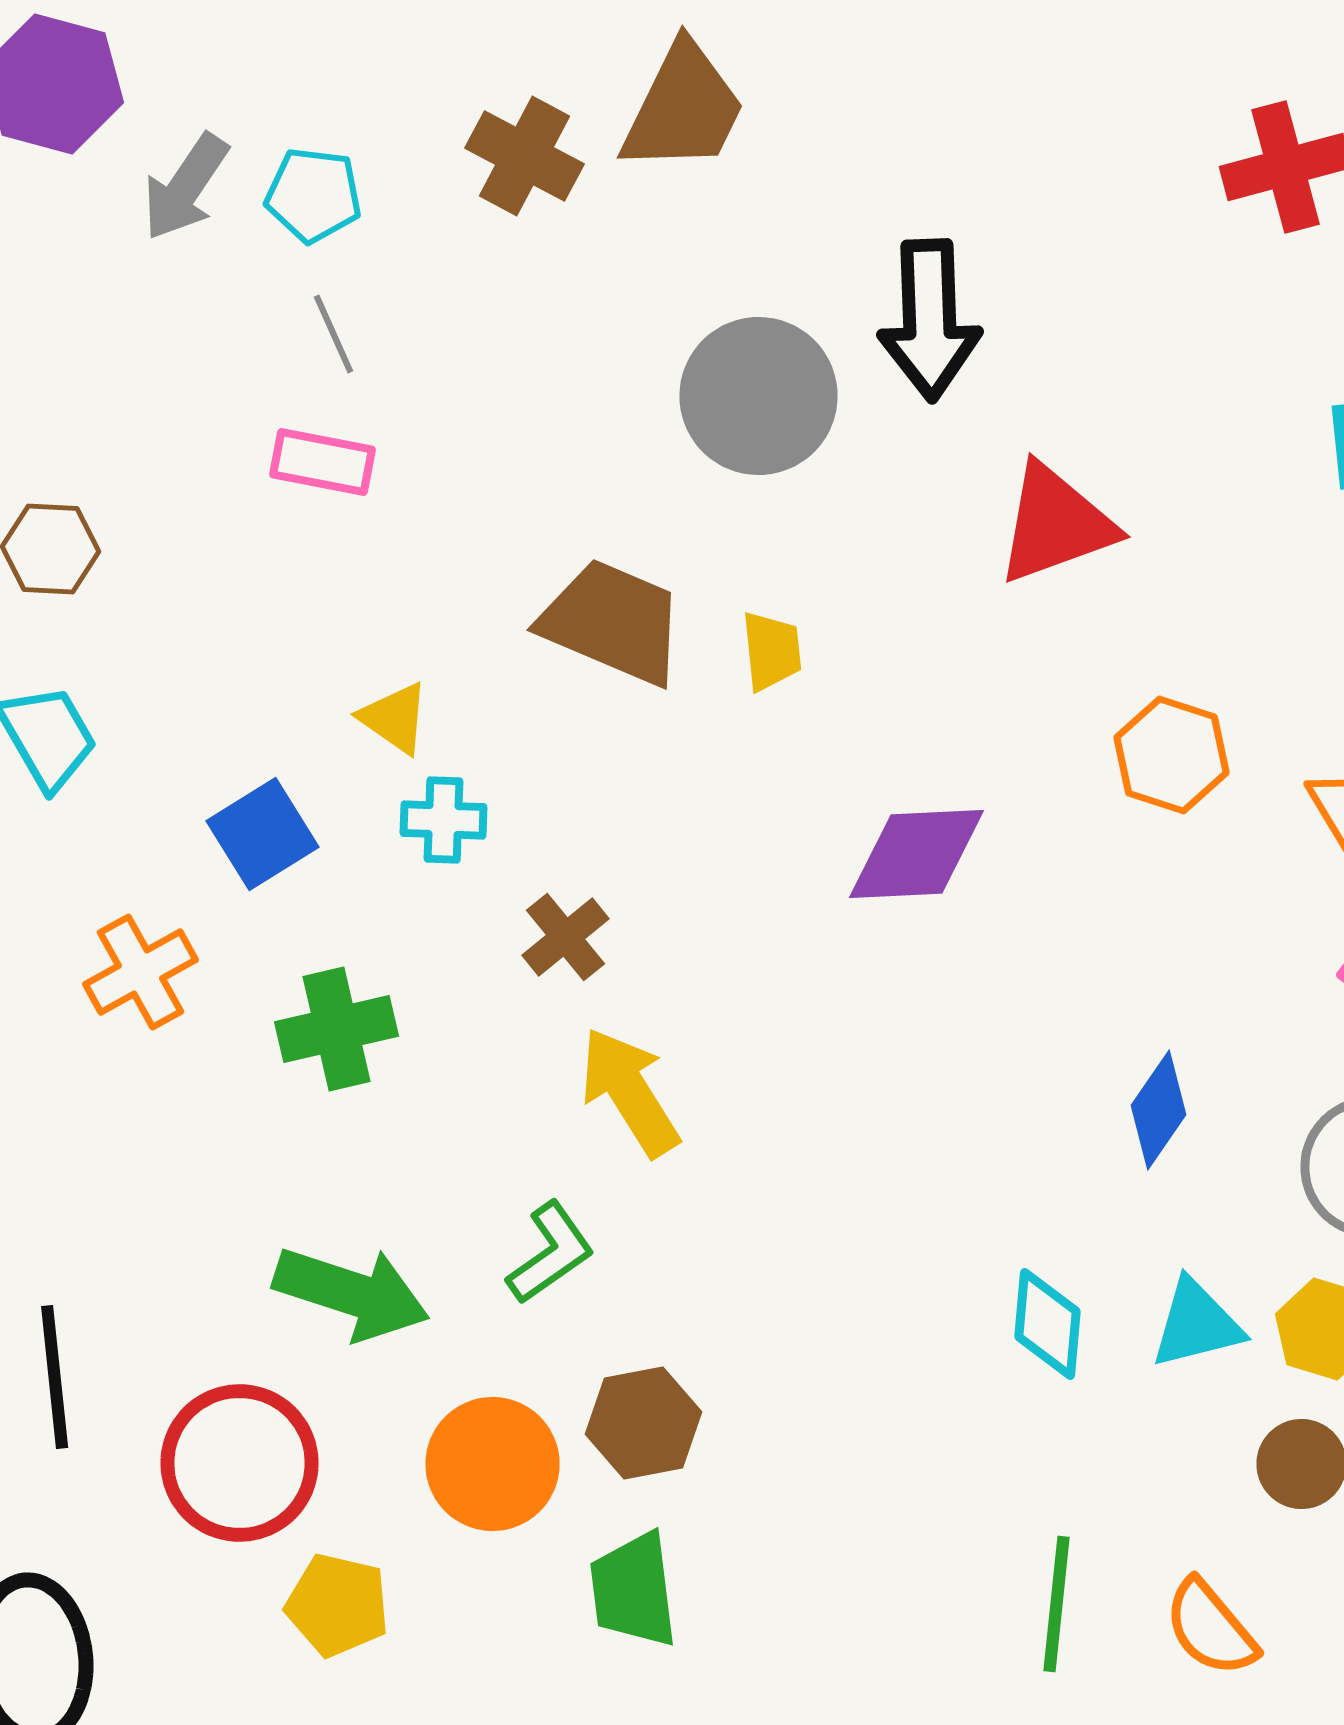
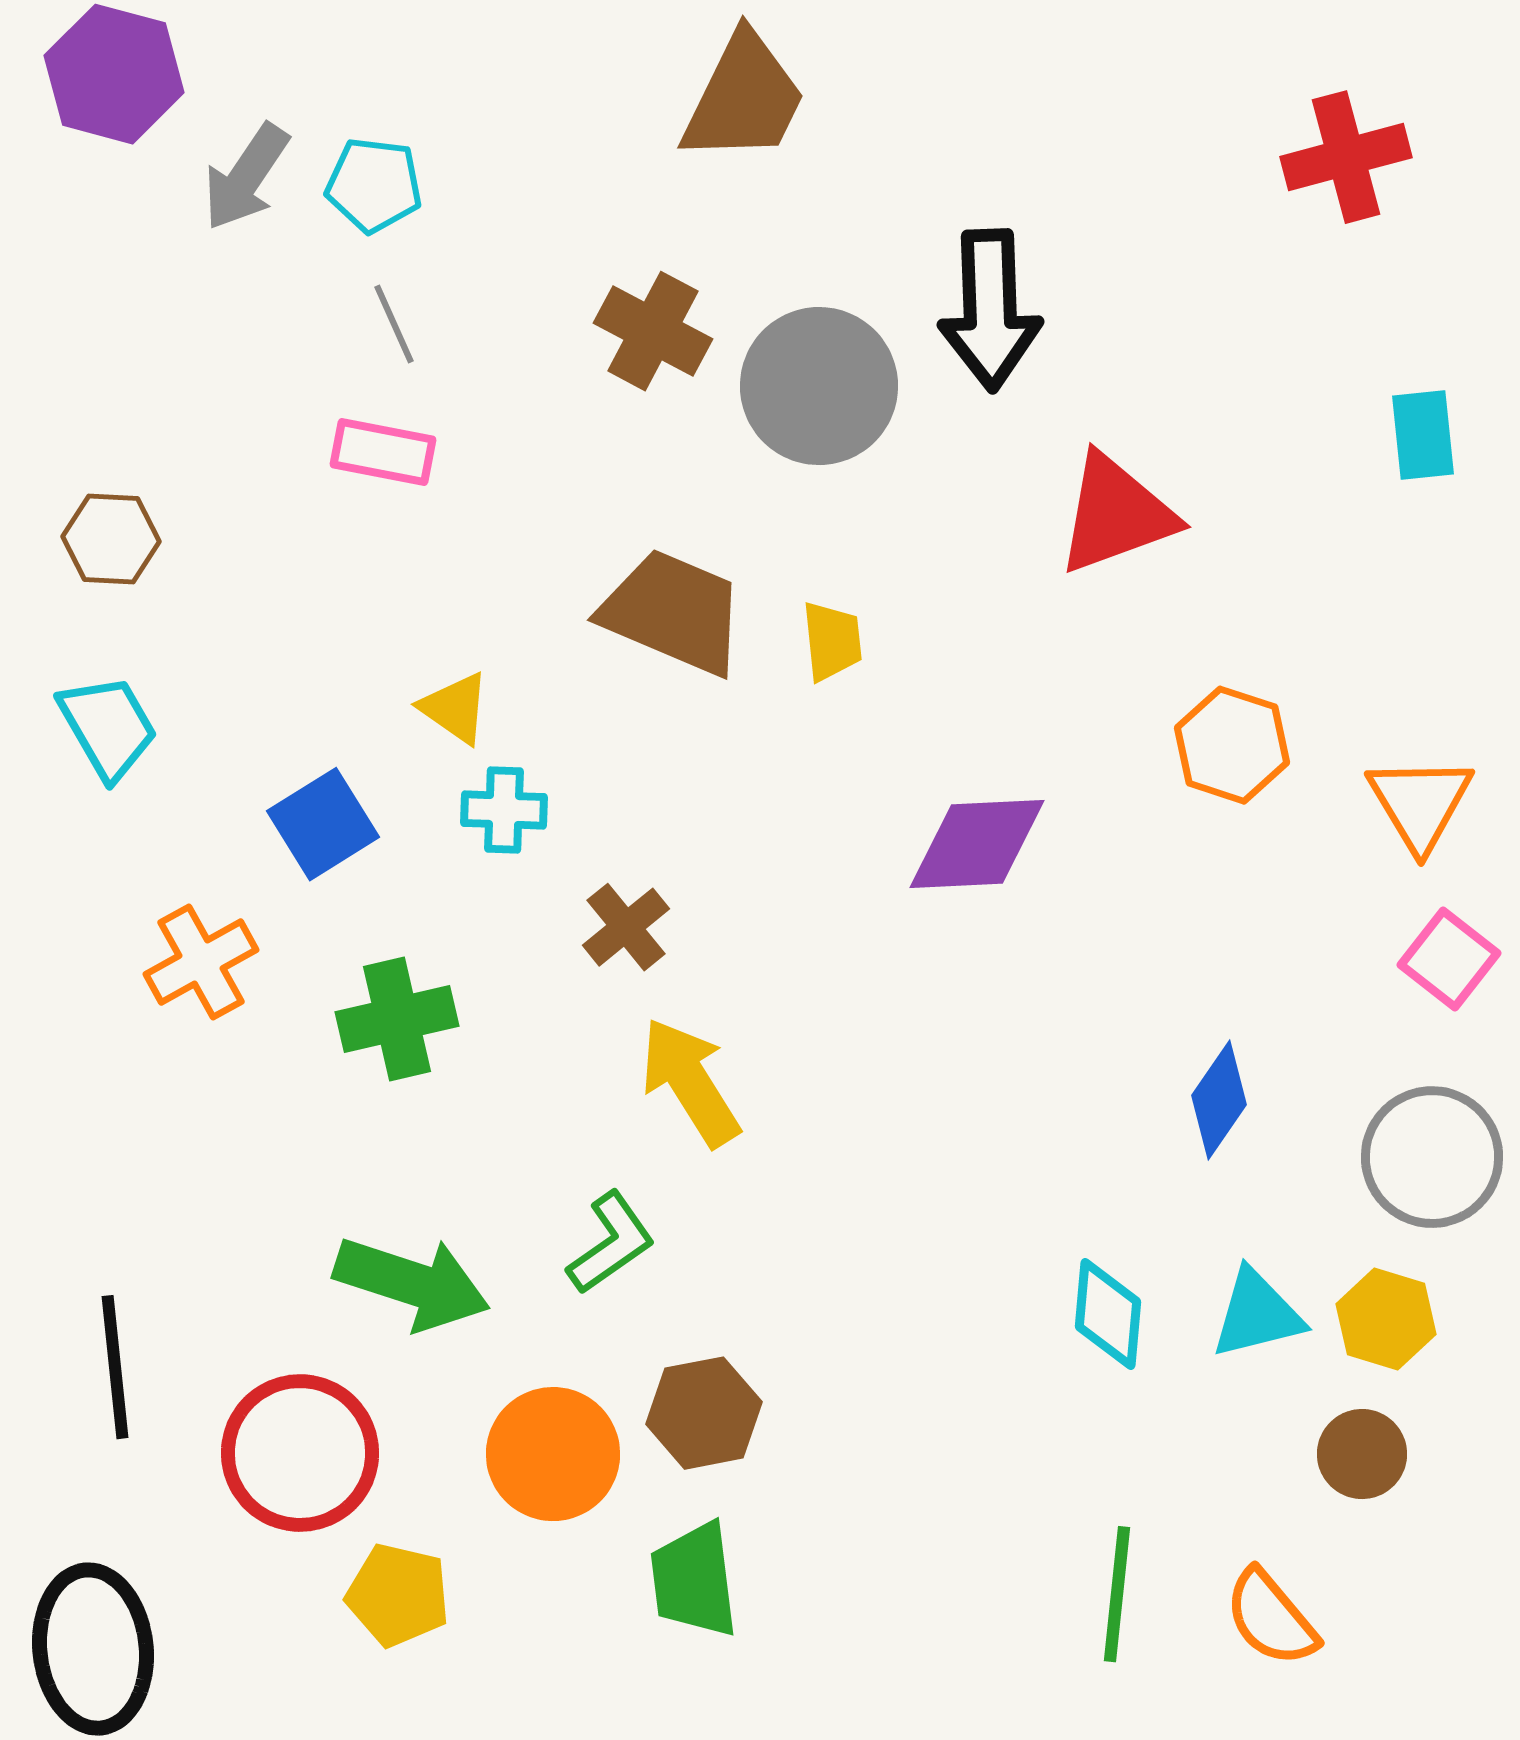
brown cross: (525, 156) -> (653, 331), moved

